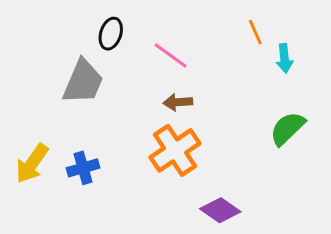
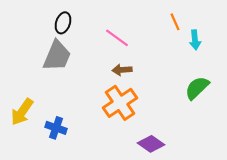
black ellipse: (111, 34) -> (63, 23), moved
blue cross: (83, 168) -> (56, 128), moved, turned 35

